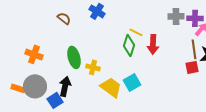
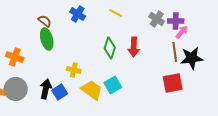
gray cross: (176, 16) -> (157, 19), turned 35
yellow line: (136, 32) -> (116, 13), moved
green ellipse: (74, 57) -> (47, 39), moved
red square: (192, 67) -> (173, 83), moved, size x1.5
blue square: (55, 100) -> (60, 92), moved

